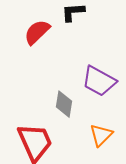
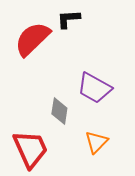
red semicircle: (37, 32) -> (32, 39), size x1.4

